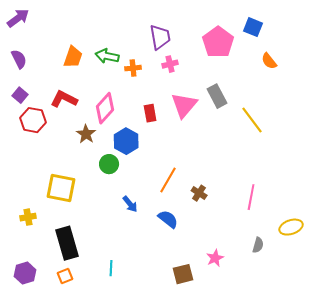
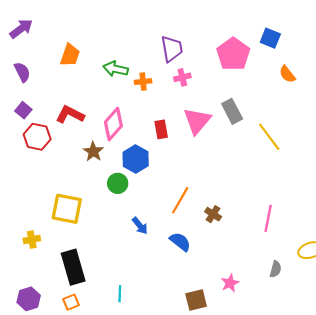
orange trapezoid: (73, 57) -> (70, 55), moved

